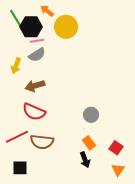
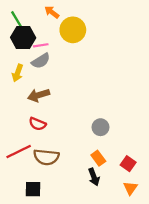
black hexagon: (31, 27) -> (23, 38), moved
red semicircle: (34, 112) -> (37, 124), size x0.7
black square: (20, 168) -> (33, 189), moved

